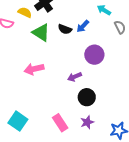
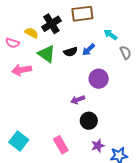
black semicircle: (65, 29) -> (71, 52), turned -40
pink arrow: (34, 69) -> (22, 70), moved
purple star: (87, 122) -> (98, 146), moved

